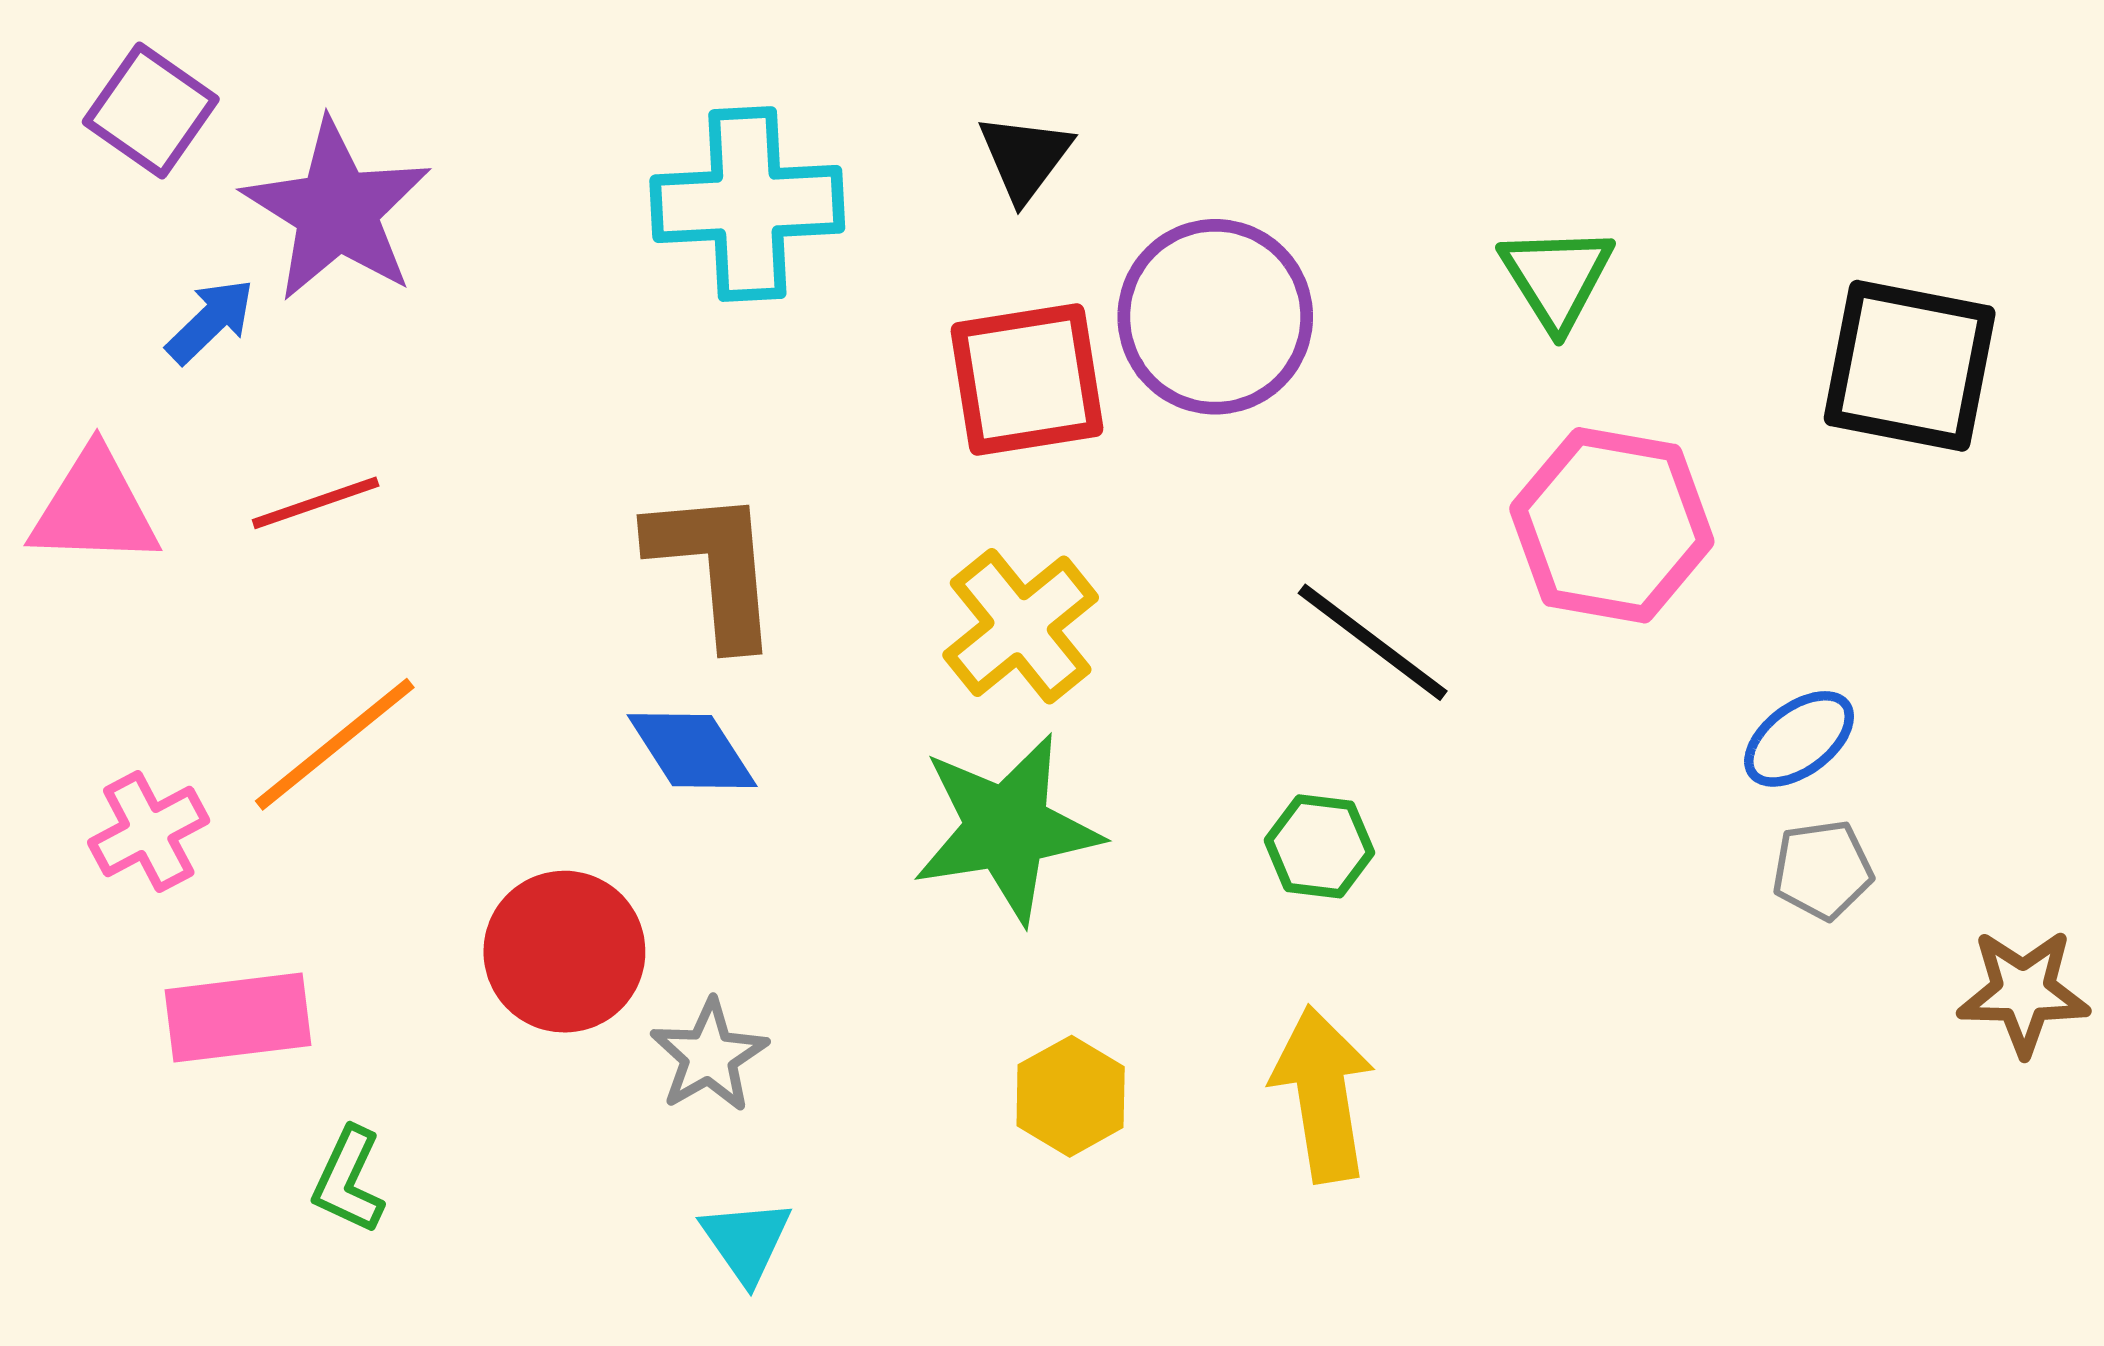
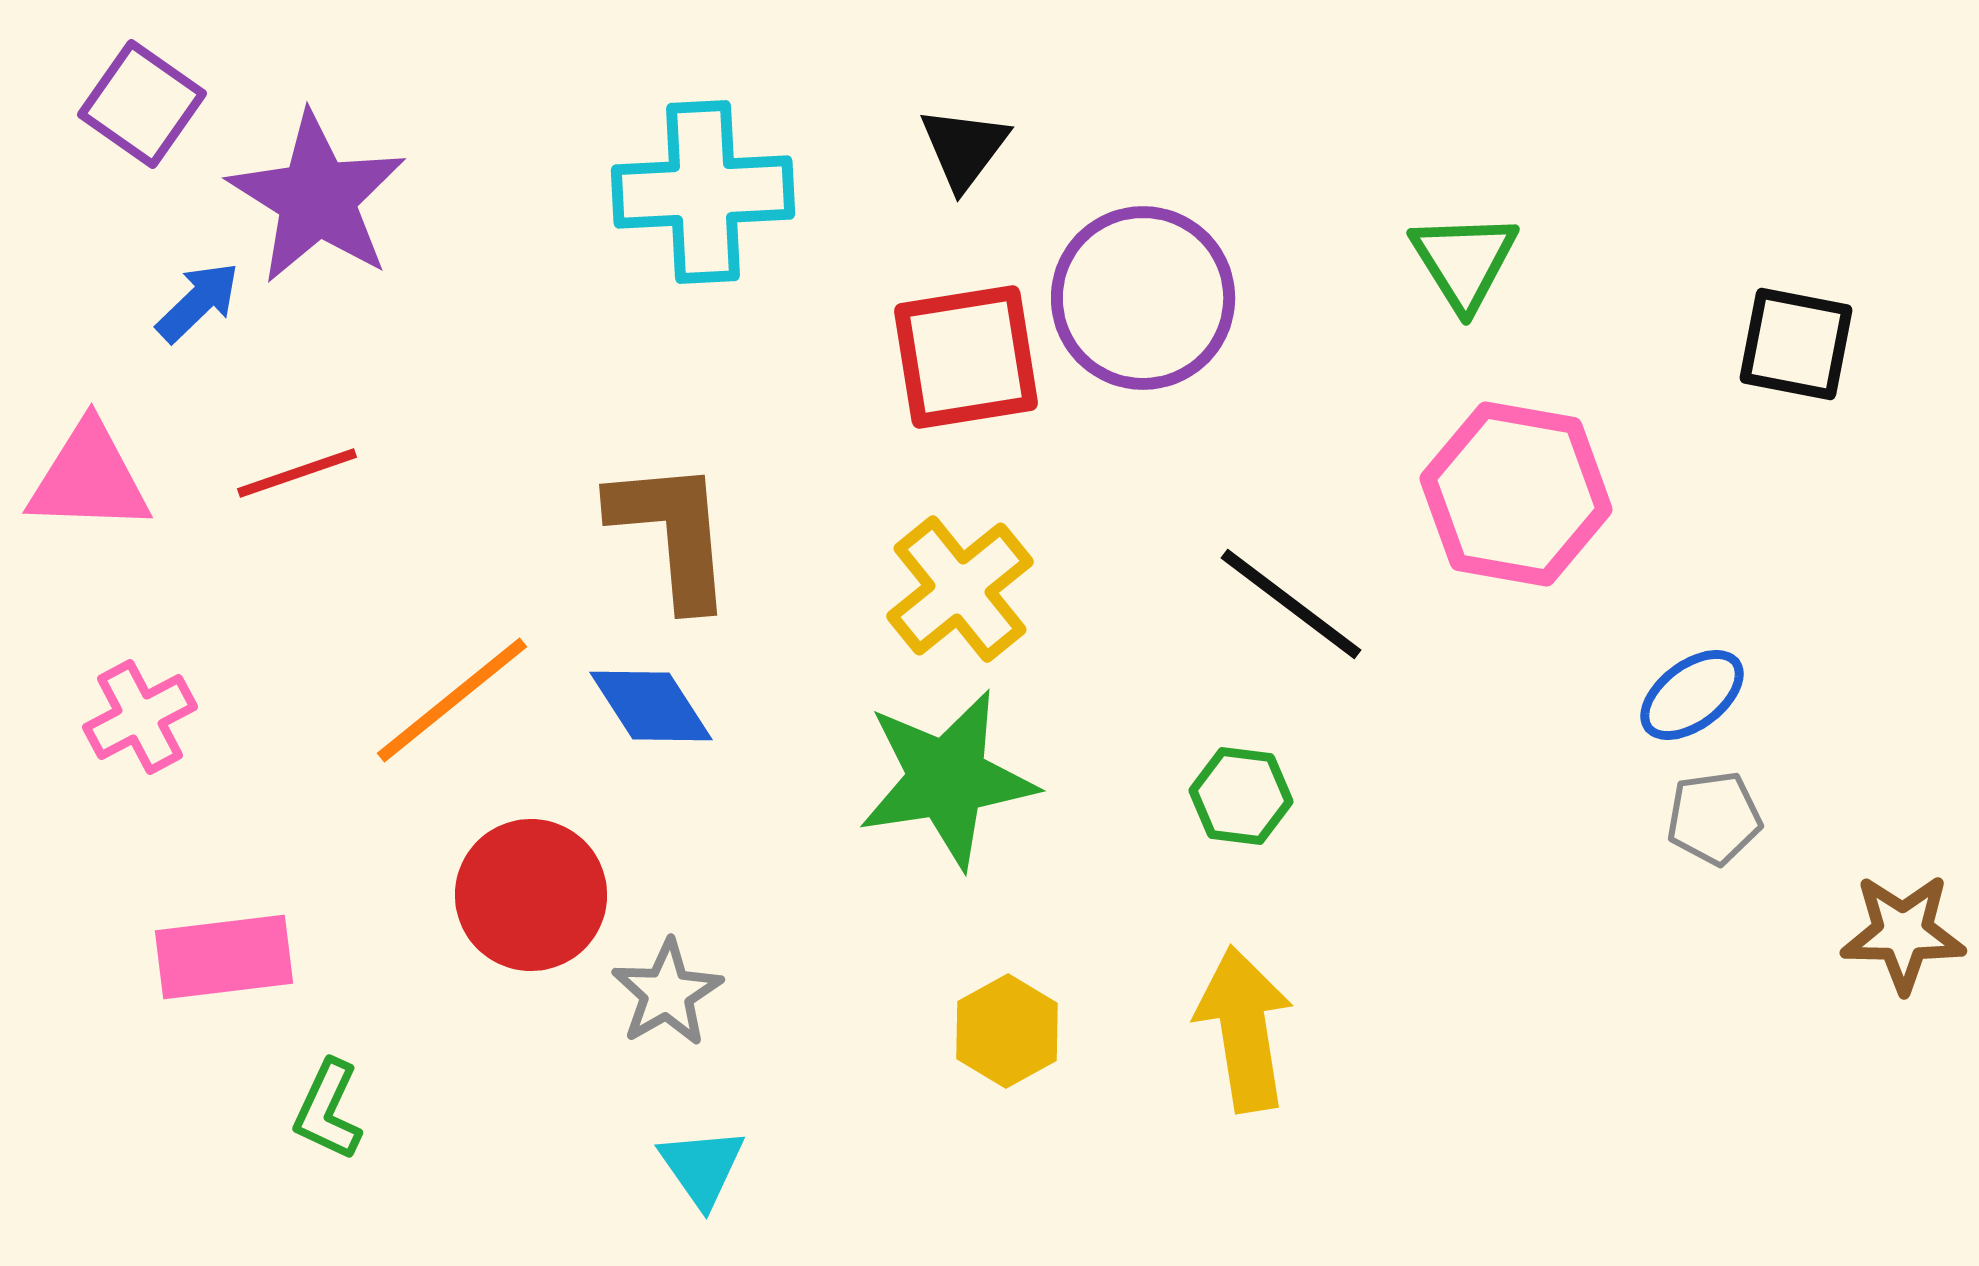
black square: (1910, 366) -> (1796, 344), size x0.7
orange line: (335, 744) -> (452, 700), moved
pink cross: (149, 831) -> (140, 717), moved

